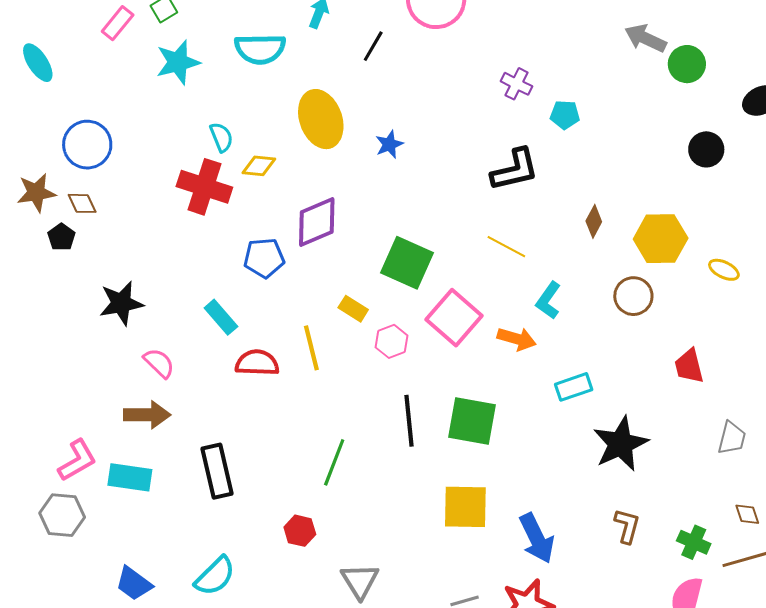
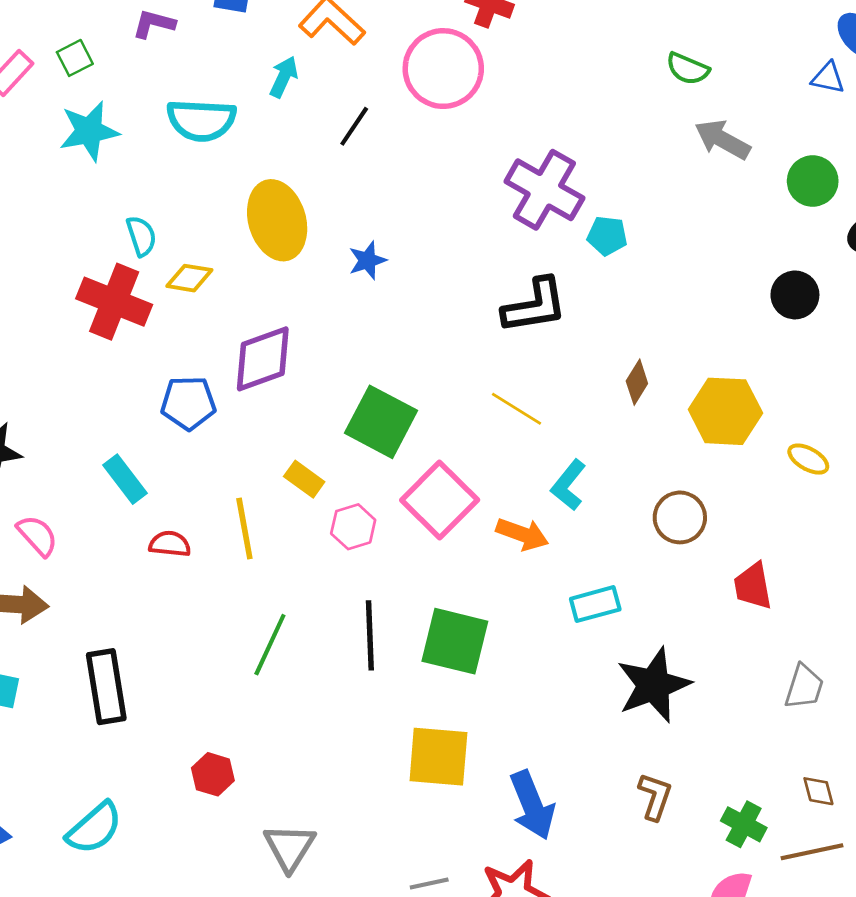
green circle: (687, 64) -> (813, 181), moved
purple cross: (516, 84) -> (544, 190), size x1.8
brown circle: (633, 296) -> (680, 517), moved
red semicircle: (257, 363) -> (170, 544), size x0.7
green line: (334, 462) -> (270, 645), moved

